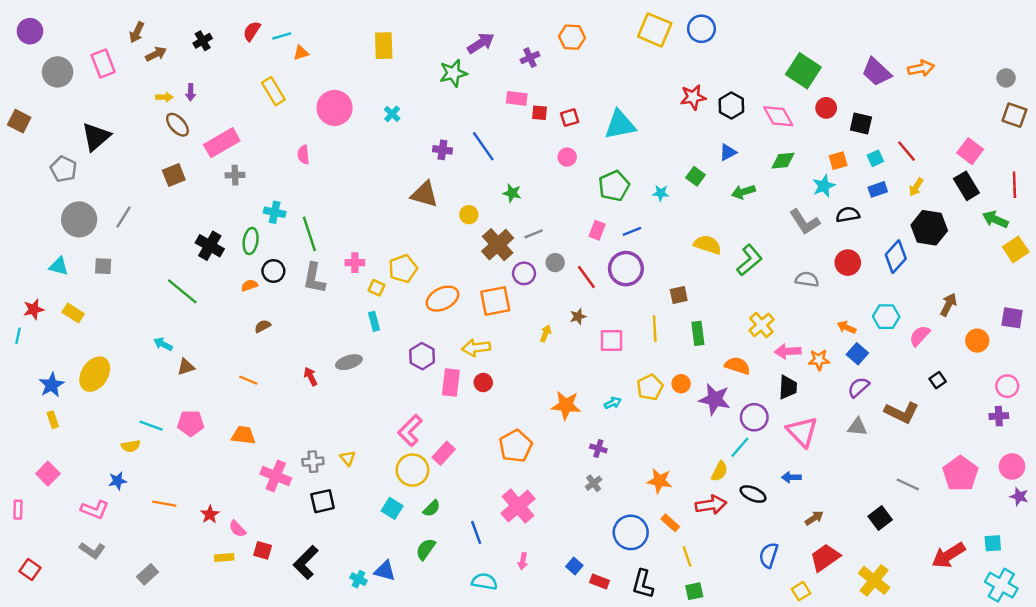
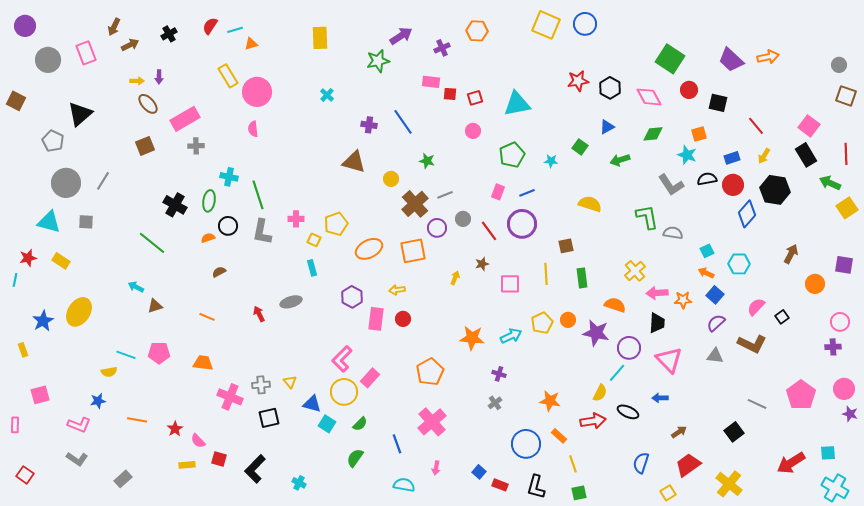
pink circle: (335, 108) -> (257, 92), moved
cyan square: (875, 158) -> (707, 251), moved
cyan star: (824, 186) -> (687, 155), turned -30
green L-shape: (749, 260) -> (647, 217), moved, turned -60
red circle: (848, 263) -> (733, 185), moved
cyan triangle: (59, 266) -> (49, 222), size x1.4
pink semicircle: (920, 336) -> (756, 307), moved
yellow arrow: (476, 348) -> (397, 290), size x0.7
cyan arrow: (613, 403) -> (511, 336), size x1.5
yellow rectangle: (53, 420) -> (23, 350), moved
pink square: (48, 474) -> (40, 395), turned 30
blue triangle: (385, 571) -> (312, 404), moved

